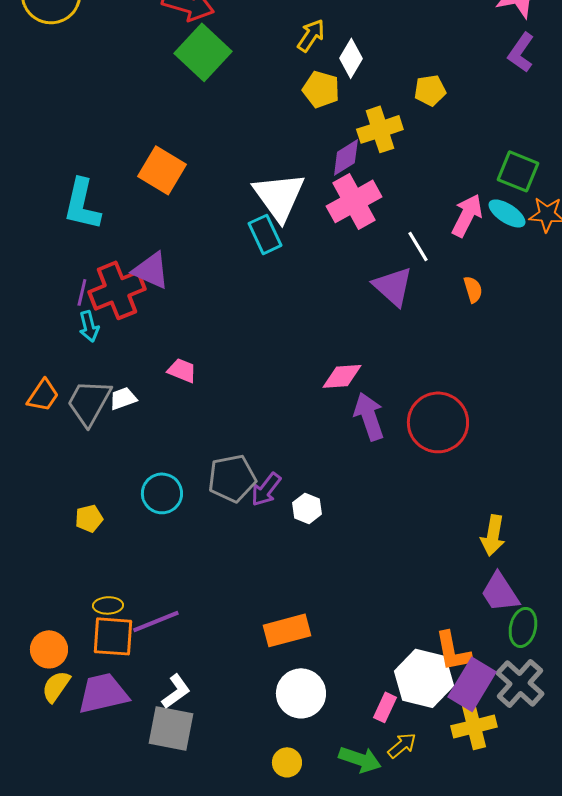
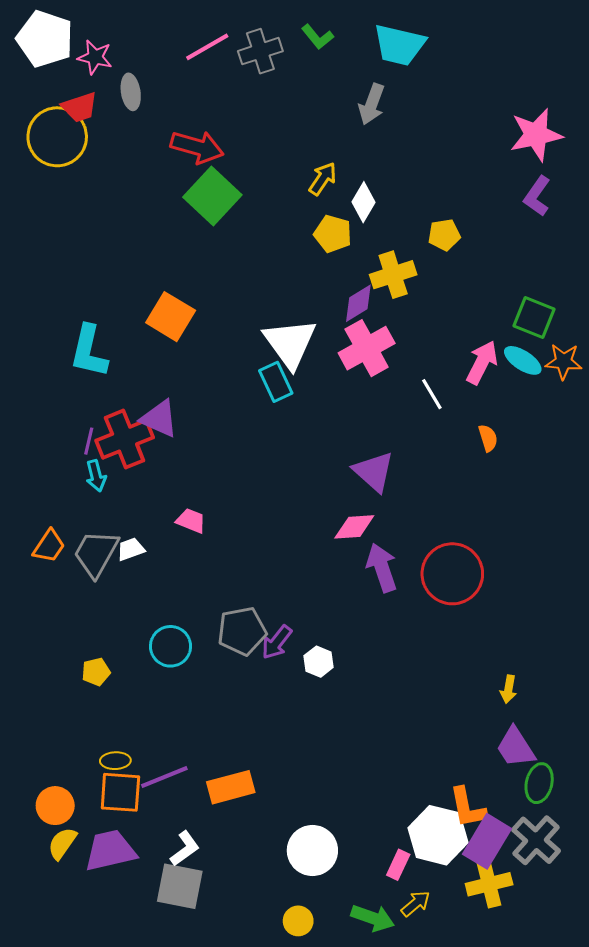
purple triangle: (393, 286) -> (374, 472), moved
yellow arrow: (493, 535) -> (508, 689), size x0.7
orange rectangle: (287, 630) -> (231, 787), moved

